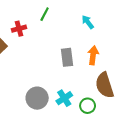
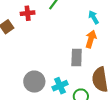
orange arrow: (93, 55) -> (91, 39), moved
gray rectangle: (67, 57) -> (77, 57), moved

